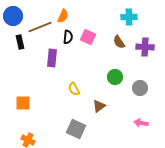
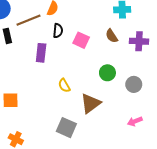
pink square: (88, 37) -> (81, 40), moved
brown triangle: (99, 106) -> (91, 103), size x1.5
pink arrow: (141, 123) -> (135, 121), turned -32

